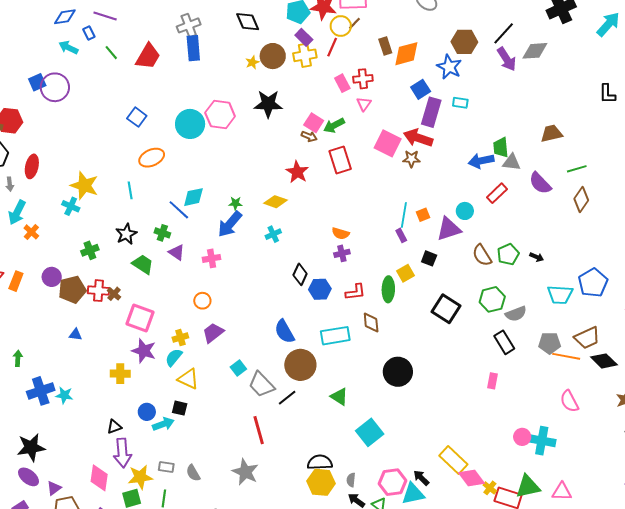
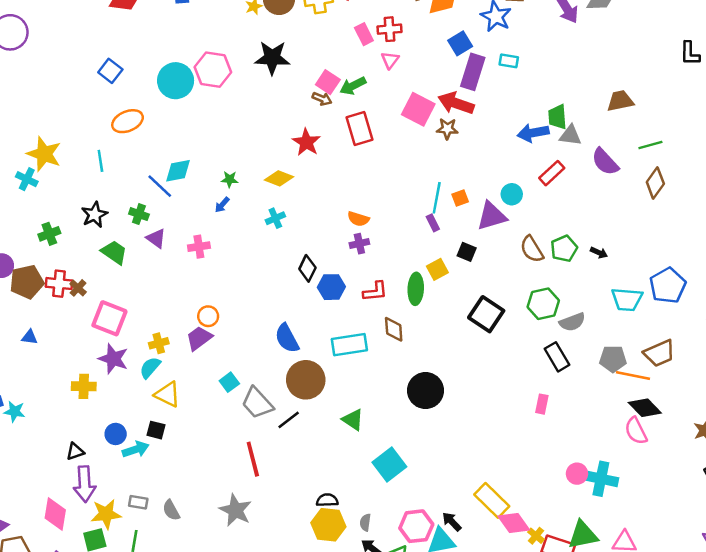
blue arrow: (230, 224) -> (222, 205), size x0.5
orange circle: (202, 301) -> (208, 316), moved
black diamond: (604, 361) -> (645, 408), moved
black semicircle: (320, 462) -> (327, 500), size x0.7

